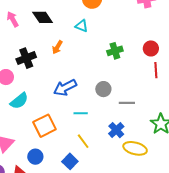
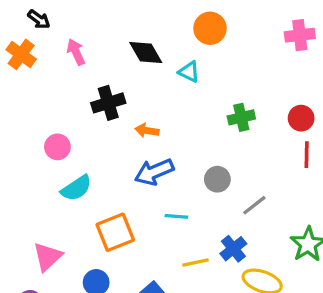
black diamond: (43, 17) -> (146, 53), moved
orange arrow: (57, 47) -> (147, 131), moved, turned 64
black cross: (26, 58) -> (108, 103), moved
gray line: (127, 103) -> (254, 205), turned -42
yellow line: (83, 141) -> (195, 263), moved, turned -70

